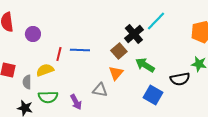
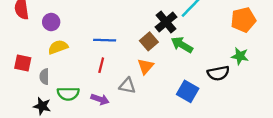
red line: (59, 54) -> (101, 65), moved
green arrow: (145, 65) -> (182, 45), moved
yellow semicircle: (45, 70) -> (58, 47), moved
purple arrow: (76, 102) -> (100, 99), turned -42

